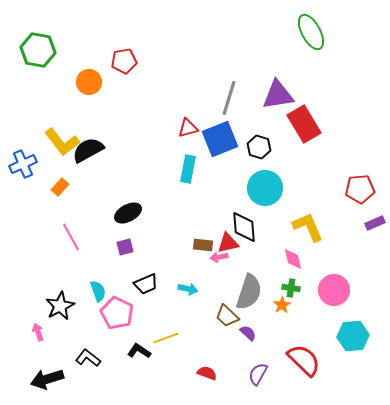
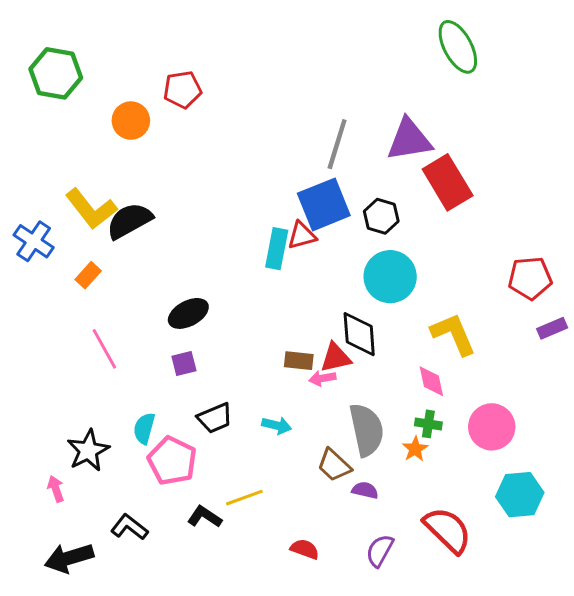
red triangle: (188, 128) -> (302, 235), moved
blue cross: (23, 164) -> (34, 241), turned -32
cyan semicircle: (98, 291) -> (144, 428), turned -145
gray semicircle: (249, 292) -> (367, 430), turned -30
purple semicircle: (248, 333) -> (365, 490), turned -30

